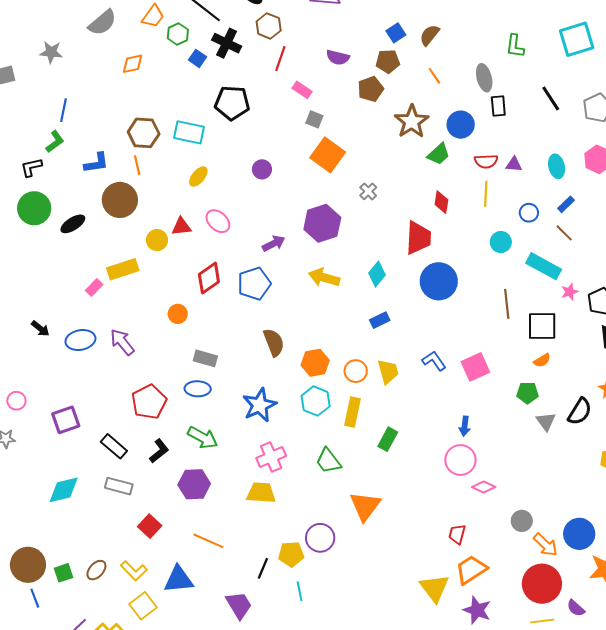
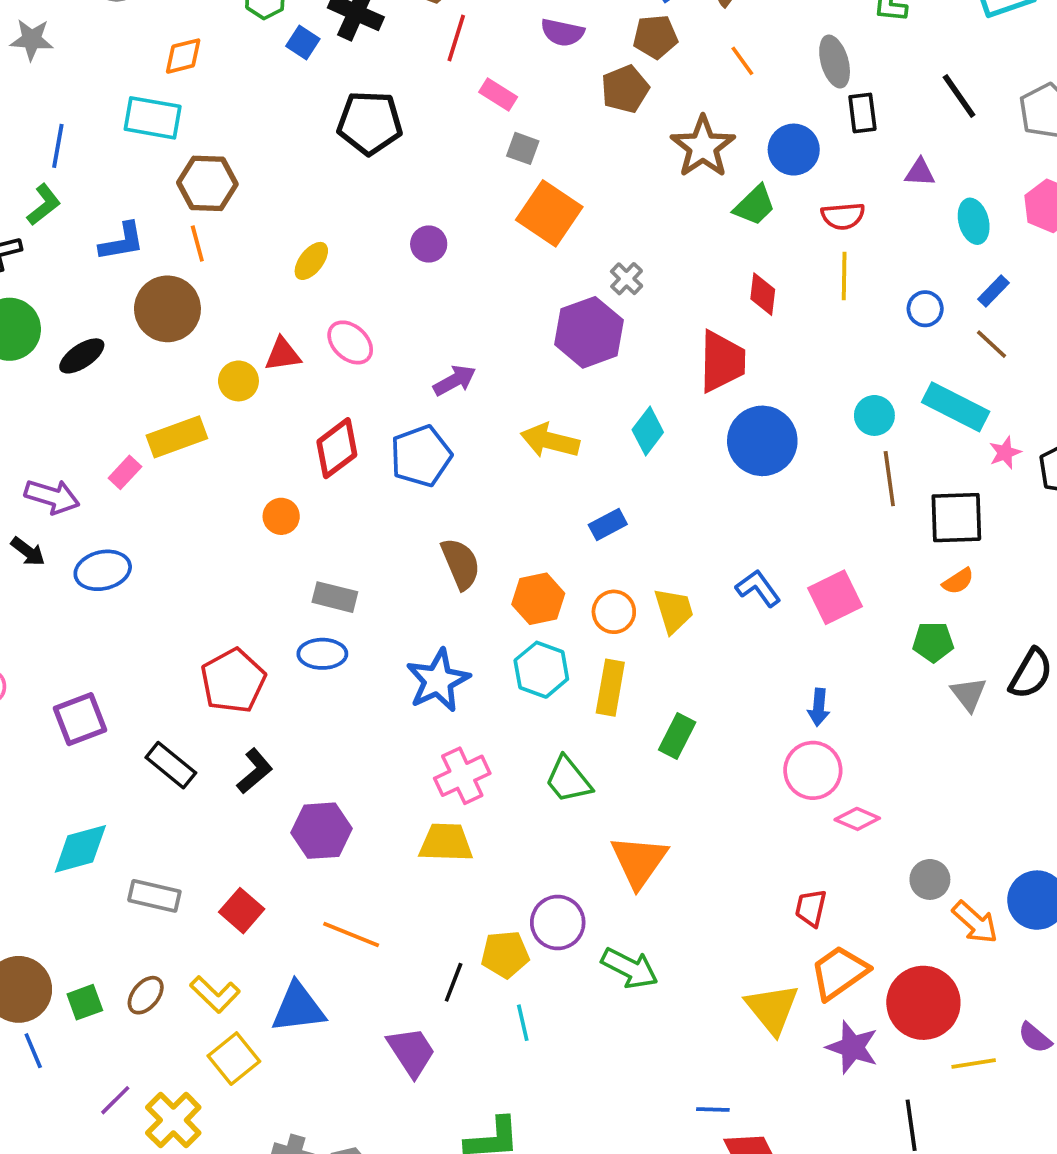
cyan rectangle: (189, 132) -> (153, 118), moved
purple triangle: (514, 164) -> (920, 172), moved
purple hexagon: (322, 223) -> (589, 332), moved
cyan circle: (501, 242) -> (874, 415), moved
blue rectangle: (380, 320) -> (608, 525), moved
purple arrow: (122, 342) -> (52, 497), moved, turned 148
green arrow: (203, 438) -> (630, 968), moved
gray rectangle: (119, 486) -> (154, 896), moved
red circle: (542, 584) -> (923, 1003), moved

